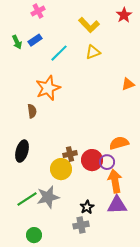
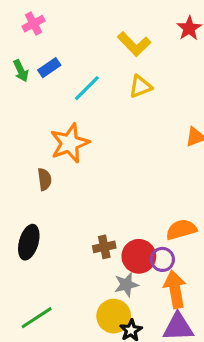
pink cross: (38, 11) -> (33, 24), moved
yellow circle: (61, 169) -> (114, 316), moved
gray star: (48, 197) -> (126, 285), moved, size x0.7

